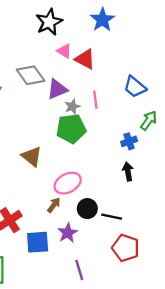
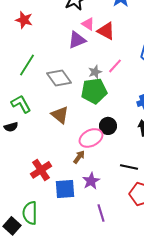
gray diamond: (31, 75) -> (59, 78), moved
purple triangle: (57, 89) -> (77, 40), moved
pink line: (95, 100) -> (115, 66), turned 49
black circle: (87, 209) -> (108, 126), moved

